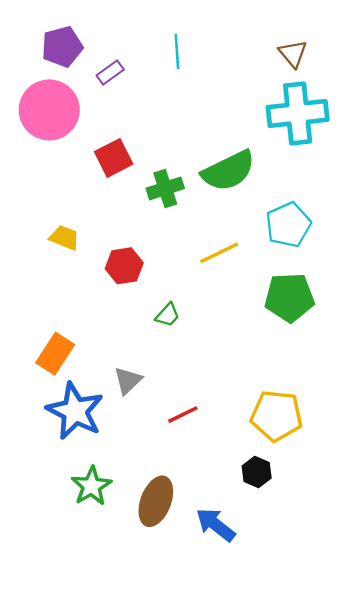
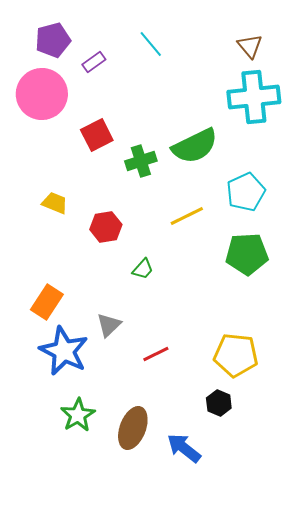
cyan line: (177, 51) -> (151, 44), turned -36

